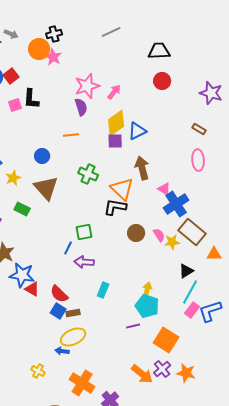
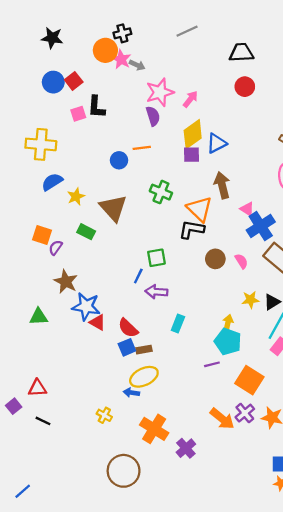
gray arrow: (11, 34) -> (137, 65), moved
blue circle: (42, 156) -> (119, 160), moved
yellow star: (172, 242) -> (250, 300), moved
blue square: (58, 311) -> (127, 347), turned 35

